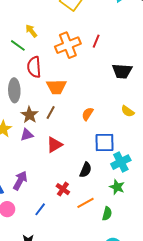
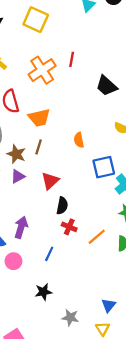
black trapezoid: (122, 71) -> (107, 86), turned 50
orange semicircle: (88, 114) -> (79, 140), turned -32
black semicircle: (86, 170) -> (62, 206), moved

